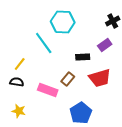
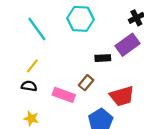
cyan line: (44, 43) -> (37, 29), moved
purple rectangle: (105, 45) -> (127, 45), size x1.5
red trapezoid: (100, 78) -> (122, 96), moved

